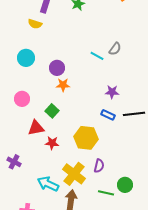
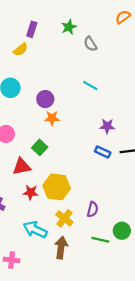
yellow semicircle: (35, 24) -> (21, 50), turned -56
gray semicircle: (115, 49) -> (90, 44), moved, turned 112
yellow hexagon: (86, 138) -> (57, 187), moved
red star: (52, 143) -> (31, 192), moved
yellow cross: (74, 174) -> (64, 218), size x0.7

